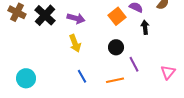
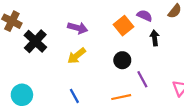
black cross: (45, 15) -> (35, 41), moved
yellow arrow: (75, 43) -> (77, 56), turned 72
blue line: (82, 76) -> (74, 96), moved

